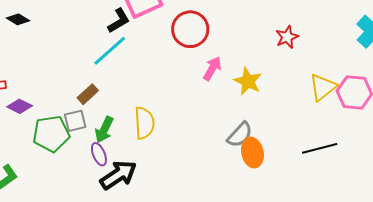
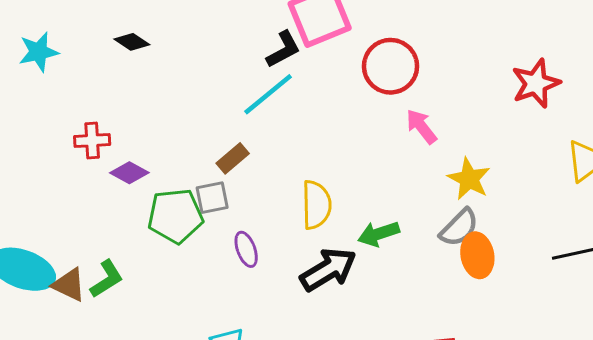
red star: (287, 37) -> (536, 83), size x1.4
pink arrow: (212, 68) -> (421, 127), turned -70
yellow star: (248, 81) -> (469, 179), moved
green arrow: (104, 130) -> (379, 234), moved, turned 44
black arrow: (118, 175) -> (328, 269), moved

